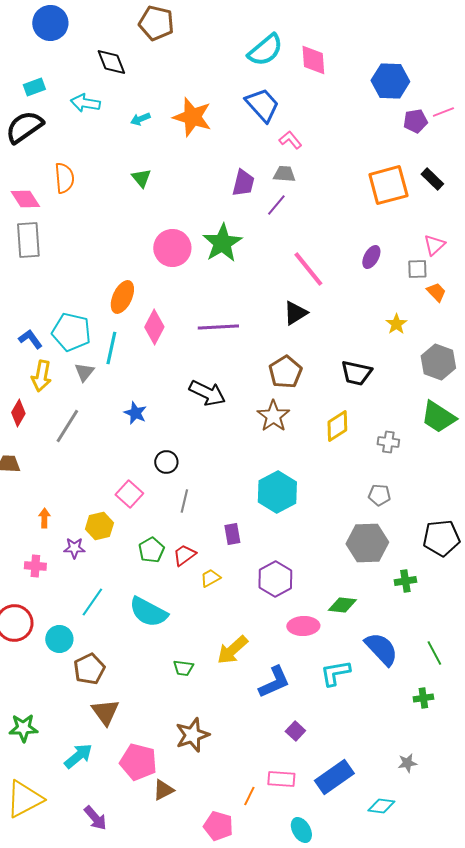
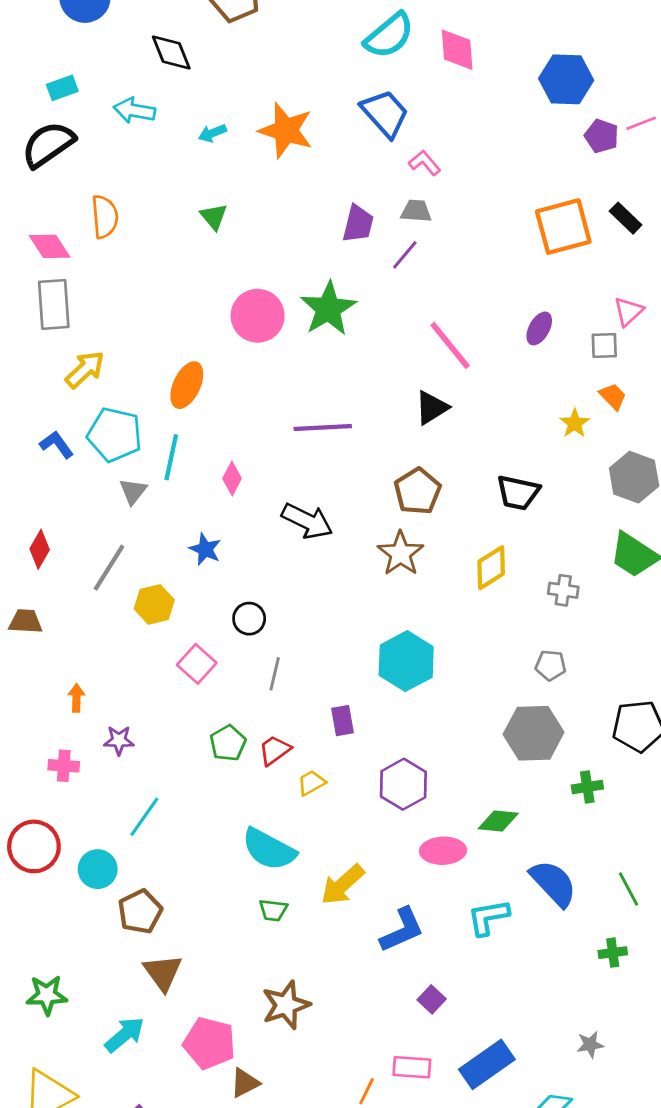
purple pentagon: (415, 121) -> (602, 136), turned 30
orange trapezoid: (436, 292) -> (613, 396), moved
pink diamond: (154, 327) -> (232, 478), moved, size x0.7
yellow arrow: (41, 376) -> (85, 370), moved, turned -144
yellow hexagon: (99, 526) -> (154, 604), moved
cyan semicircle: (148, 612) -> (269, 849), moved

